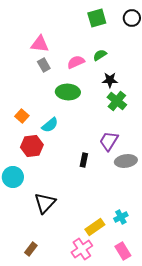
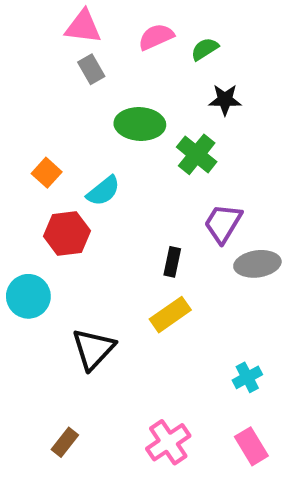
pink semicircle: (76, 62) -> (156, 37), moved
green cross: (117, 101) -> (197, 154), moved
yellow rectangle: (95, 227) -> (170, 315), moved

